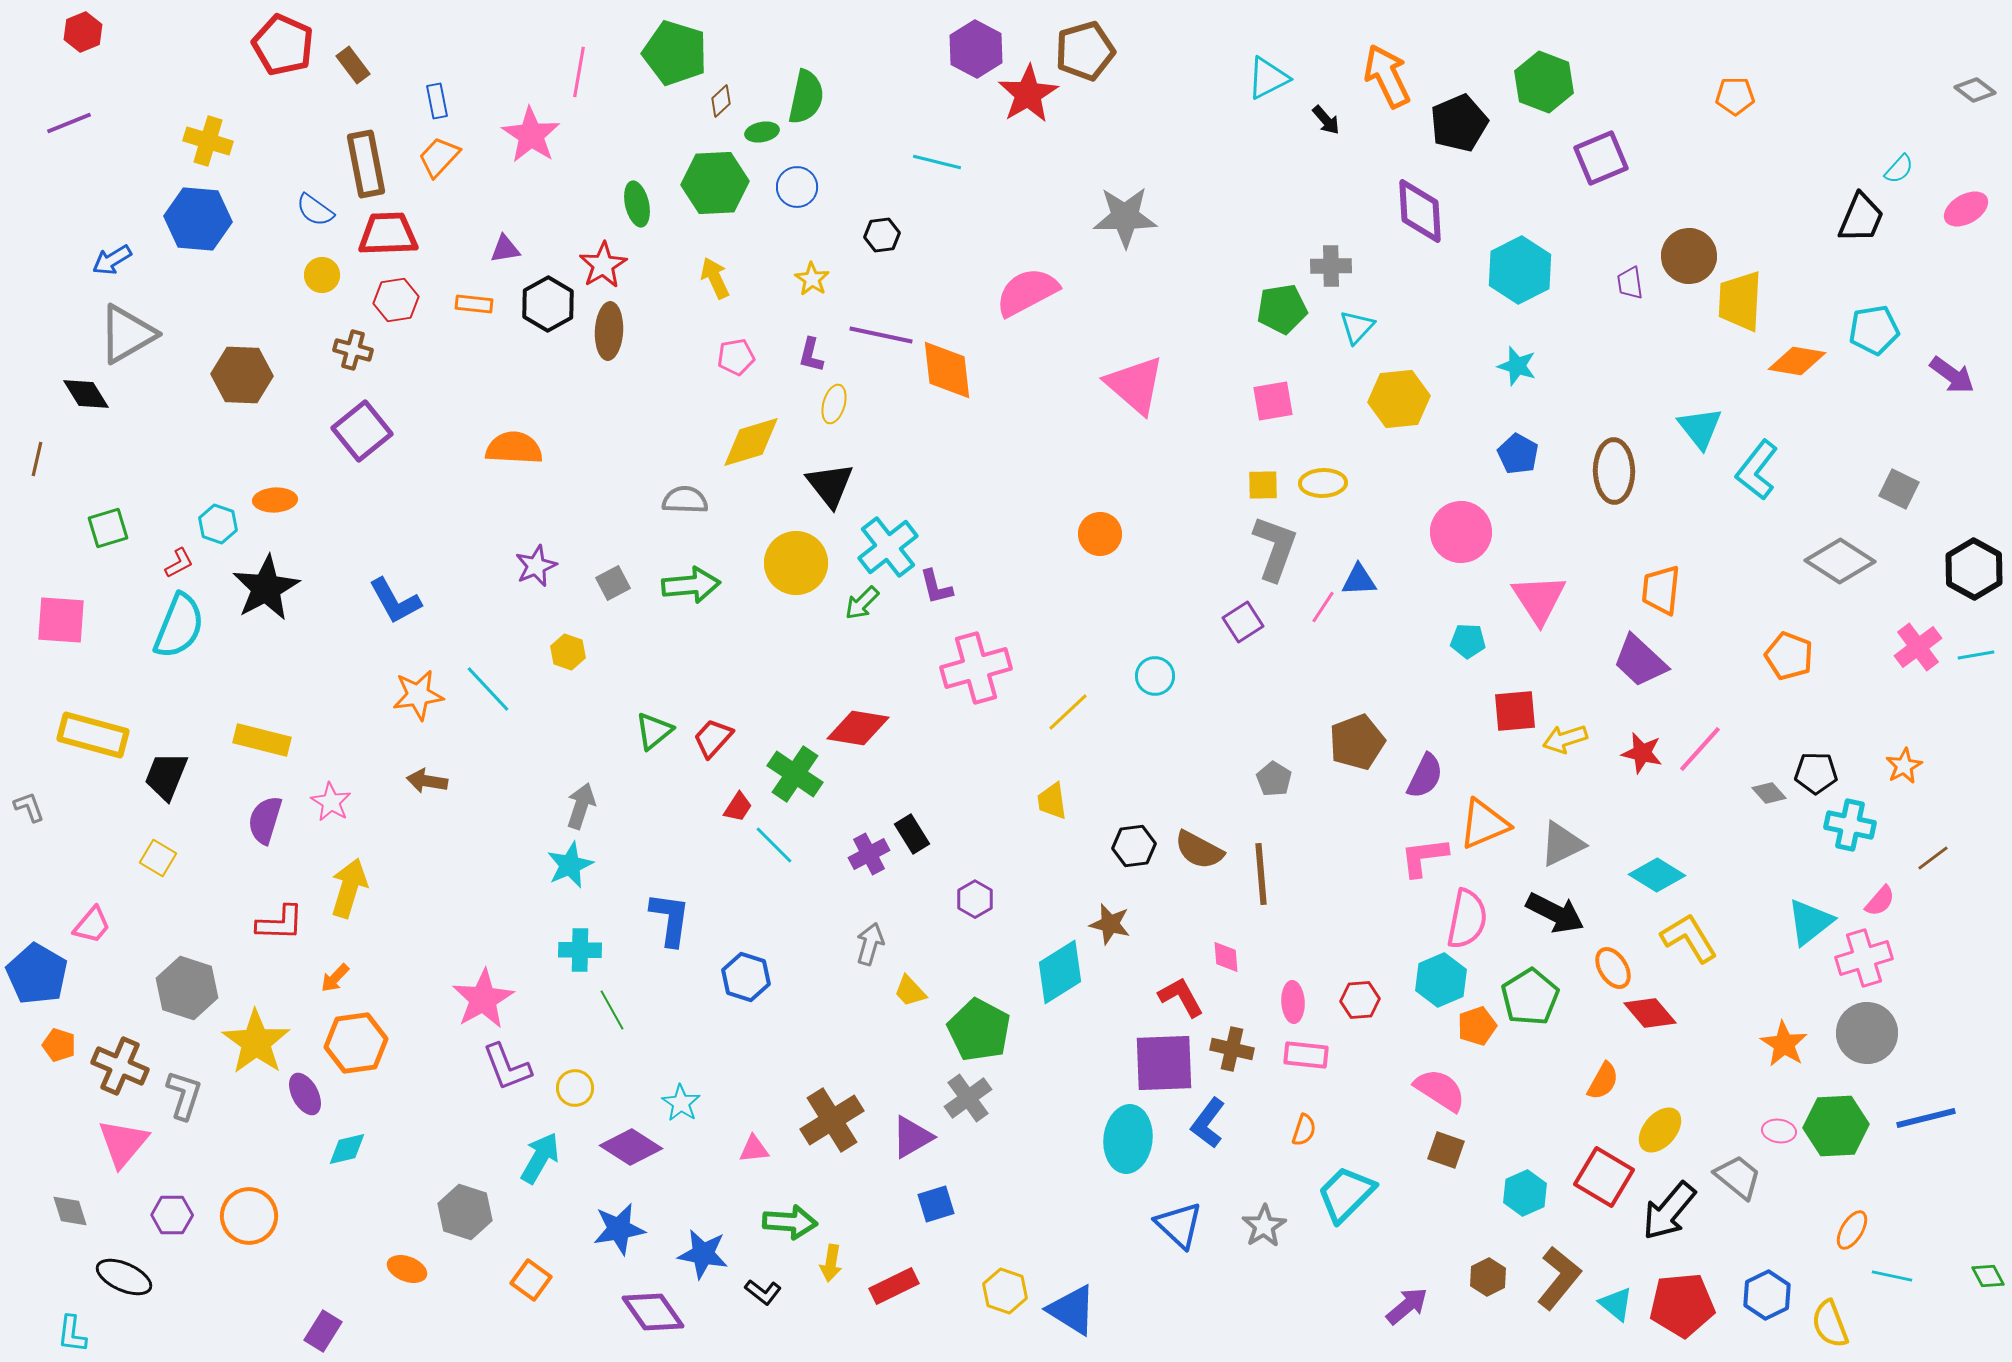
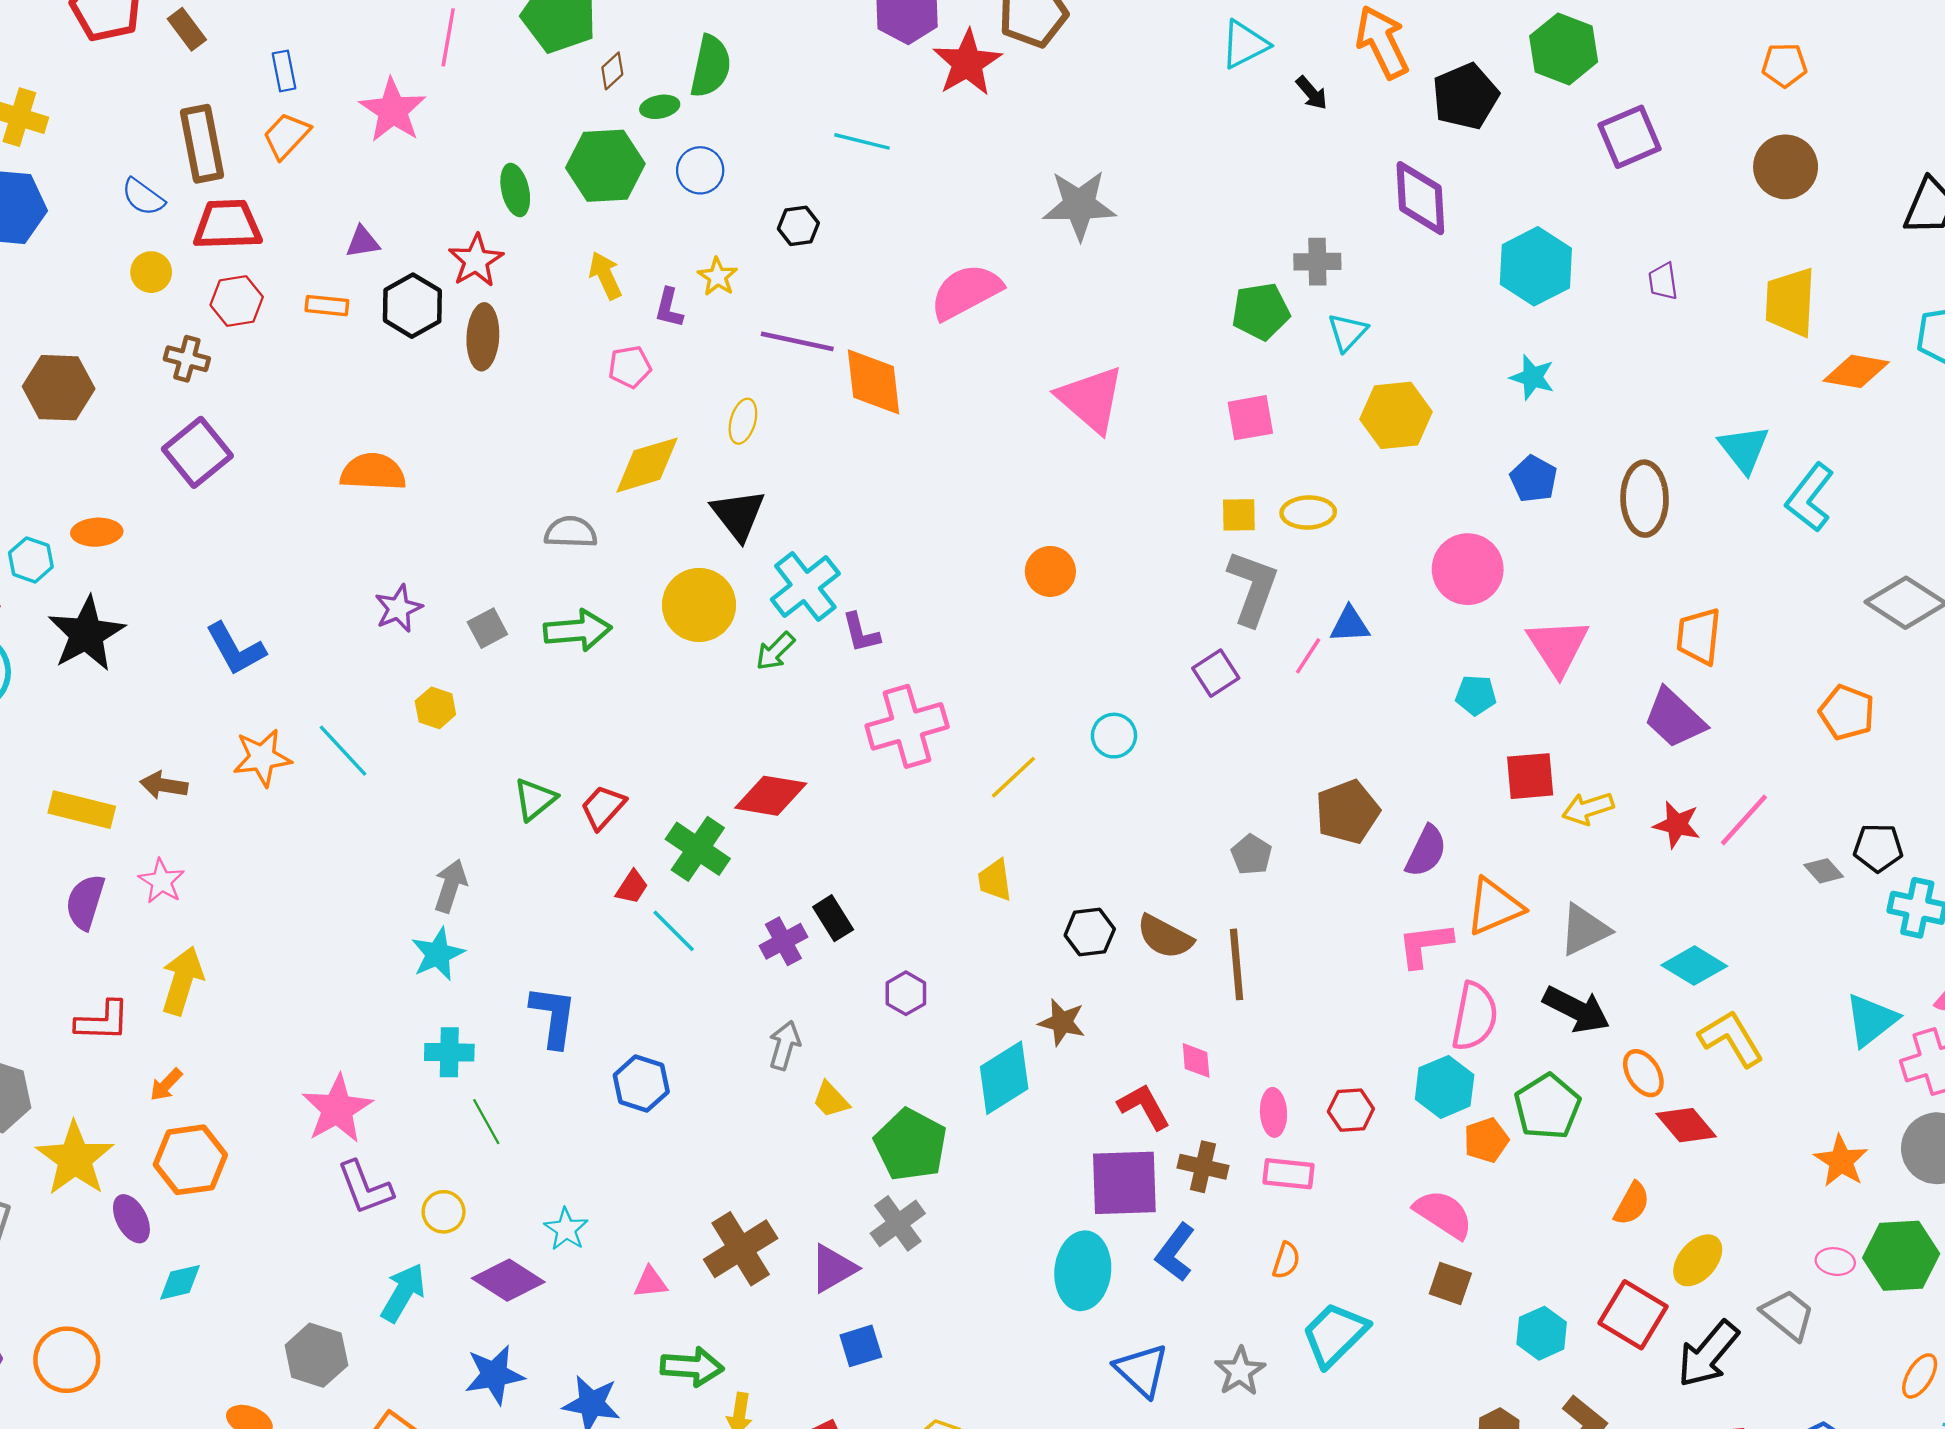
brown circle: (1689, 256) -> (1786, 167), moved
purple L-shape: (811, 355) -> (669, 308), moved
brown arrow: (427, 781) -> (164, 785), moved

